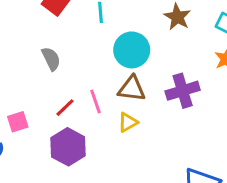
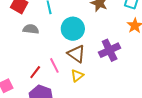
gray semicircle: (51, 59) -> (31, 29), moved, turned -49
brown triangle: (132, 89) -> (76, 54), turned 36

